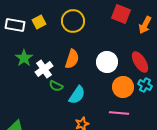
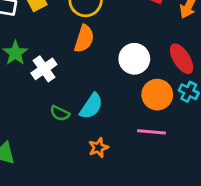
orange semicircle: (72, 59) -> (84, 39), moved
green semicircle: (56, 86) -> (60, 113), moved

